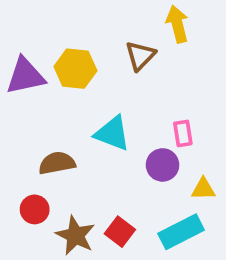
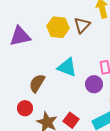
yellow hexagon: (75, 69) -> (58, 27), moved
brown semicircle: (57, 163) -> (37, 83), turned -48

